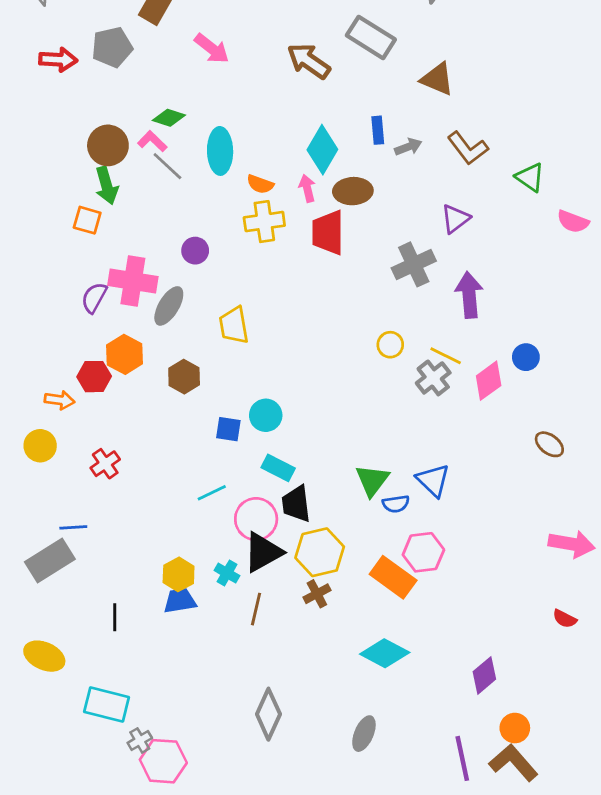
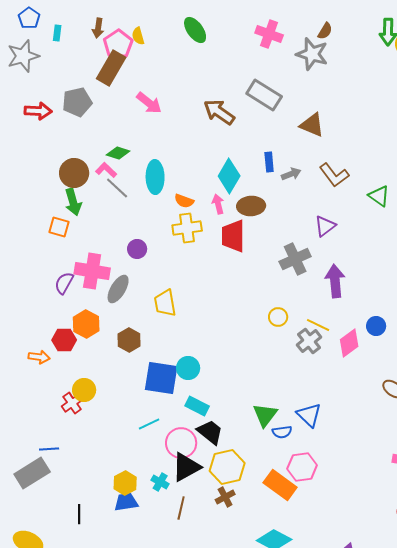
blue square: (228, 429) -> (161, 378), size x1.8
yellow circle: (40, 446) -> (84, 390), moved
black trapezoid: (296, 504) -> (210, 432), turned 136

